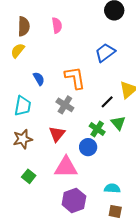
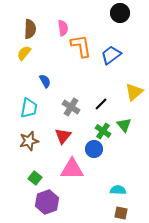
orange L-shape: (75, 78) -> (81, 46), moved
black line: (107, 102) -> (101, 104), moved
purple hexagon: (74, 200) -> (47, 202), moved

